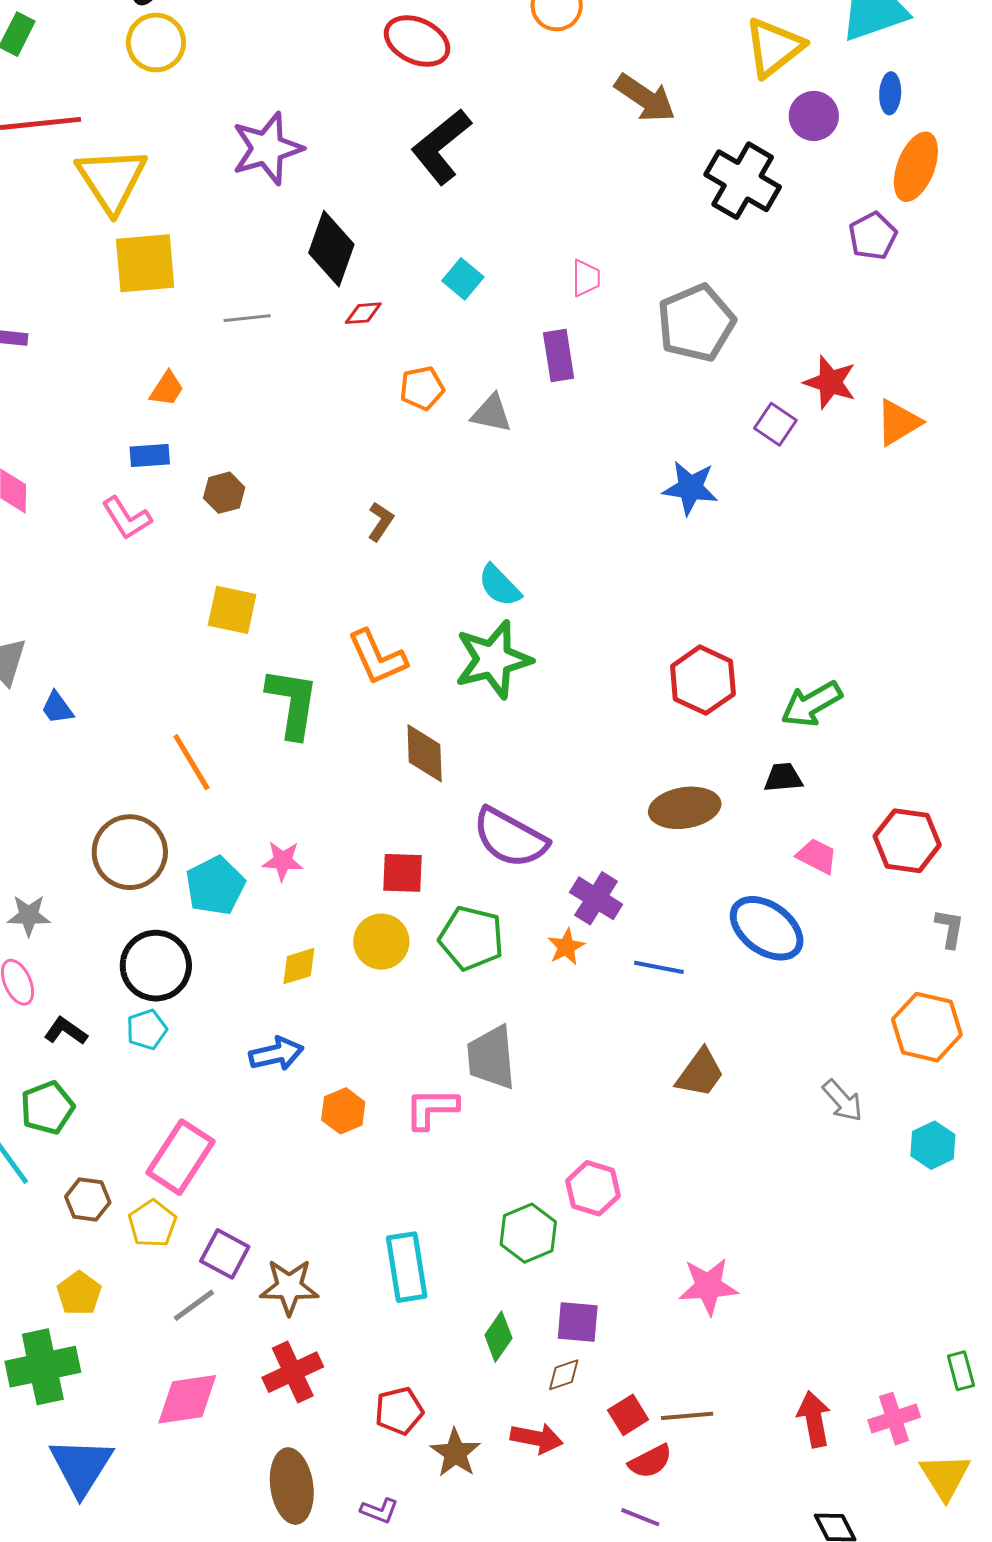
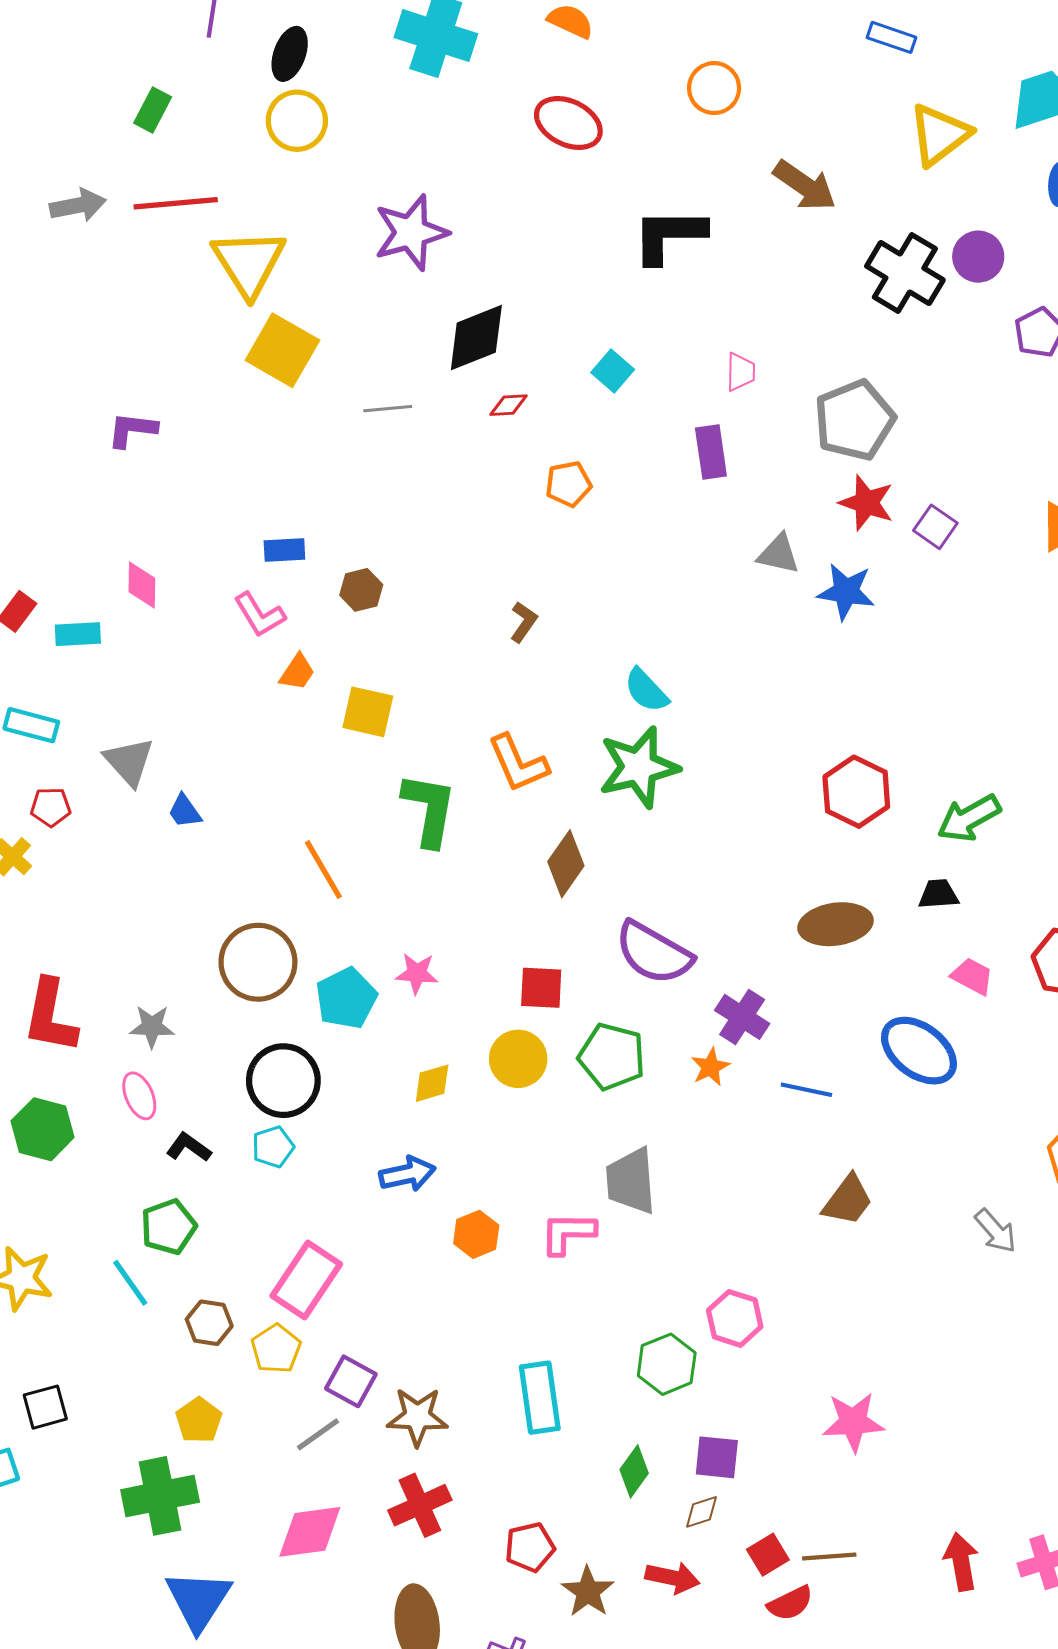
purple circle: (814, 116) -> (978, 257), moved
black L-shape: (441, 146) -> (669, 235), moved, turned 38
black diamond: (331, 249) -> (476, 338), turned 48
yellow square: (145, 263) -> (282, 350), turned 34
red star: (830, 382) -> (866, 503), moved
orange trapezoid: (167, 389) -> (297, 672), moved
gray triangle: (492, 413) -> (778, 554), moved
brown diamond: (425, 753) -> (566, 864), turned 36

